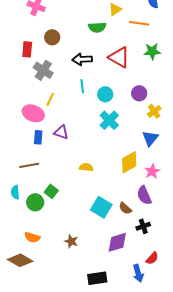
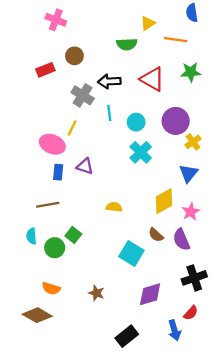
red rectangle: (27, 49) -> (45, 70), turned 63
gray cross: (43, 70) -> (83, 95), moved
purple circle: (139, 93) -> (176, 121), size x1.5
brown semicircle: (125, 208) -> (156, 235), moved
black cross: (143, 226) -> (194, 278), moved, size x1.5
black rectangle: (97, 278) -> (127, 336), turned -30

